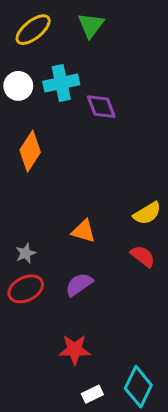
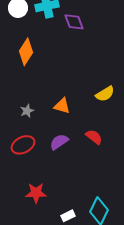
gray star: (26, 253) -> (27, 111), moved
red semicircle: (143, 256) -> (94, 137), moved
red star: (75, 350) -> (36, 193), moved

